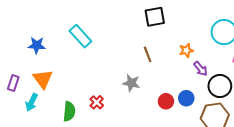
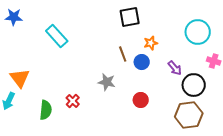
blue star: (37, 45) -> (14, 17), moved
orange star: (186, 50) -> (151, 43), moved
blue circle: (186, 98) -> (142, 62), moved

